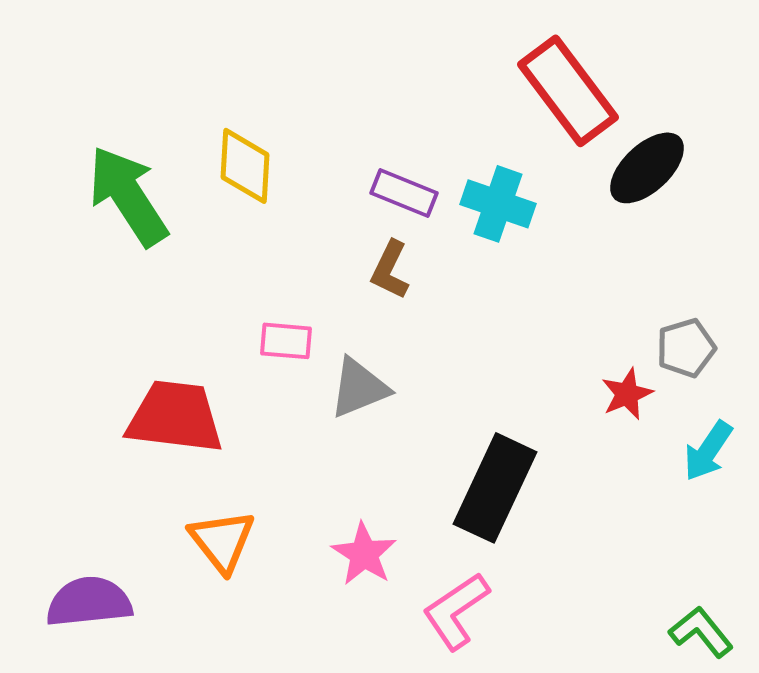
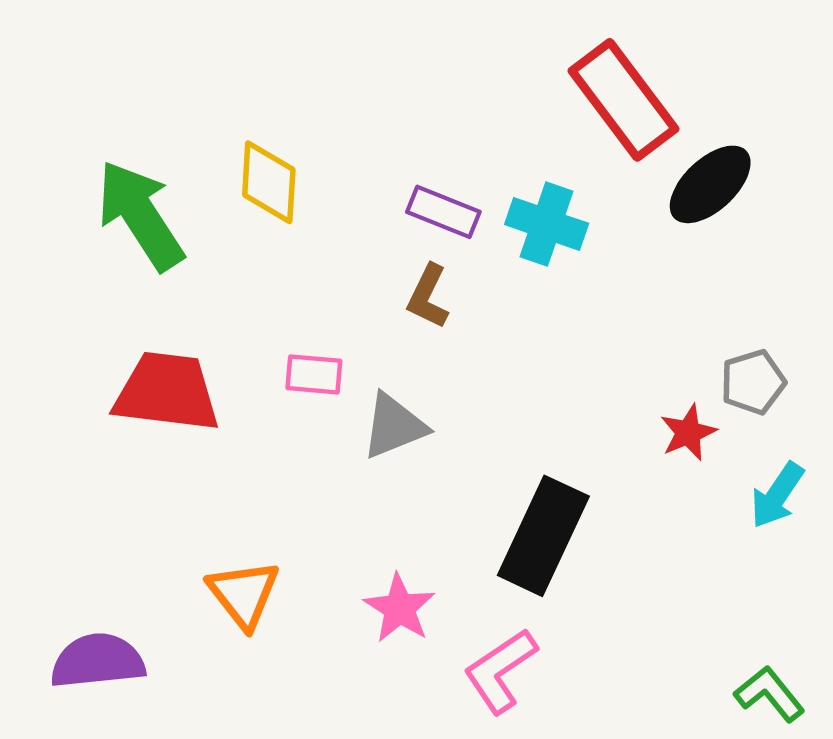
red trapezoid: (175, 417) -> (167, 392), moved

